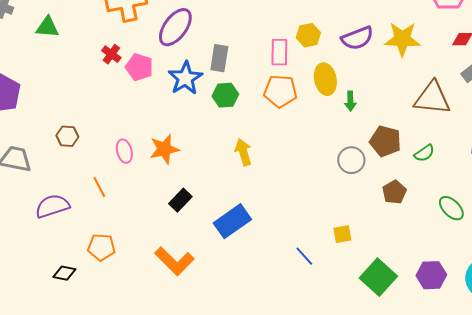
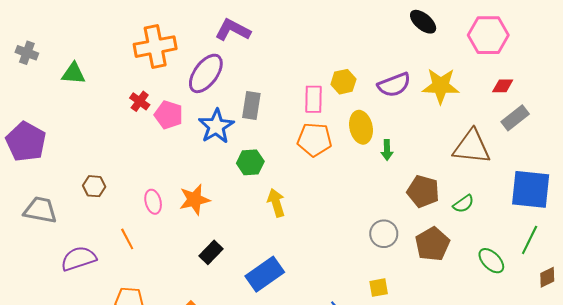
green hexagon: (225, 95) -> (250, 162), moved
gray circle: (351, 160) -> (384, 234), moved
brown pentagon: (394, 192) -> (432, 244), size x1.4

